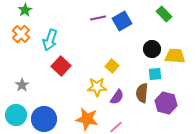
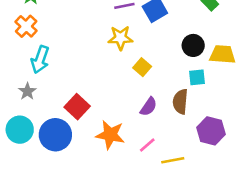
cyan arrow: (50, 40) -> (40, 59), moved
red square: (61, 66) -> (77, 107), moved
yellow star: (97, 87) -> (120, 38), moved
purple hexagon: (166, 103) -> (211, 131), moved

